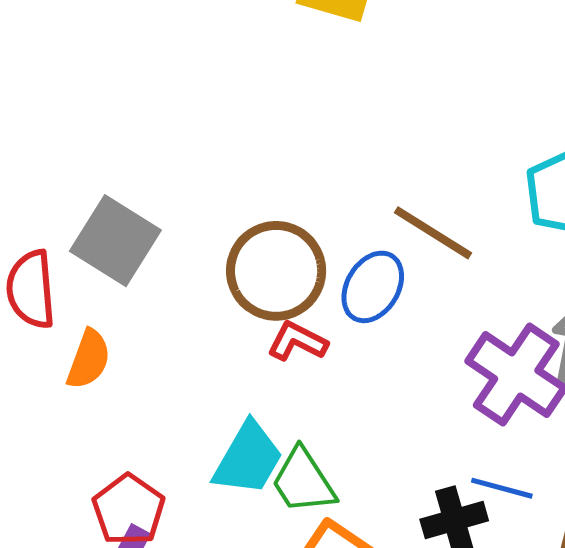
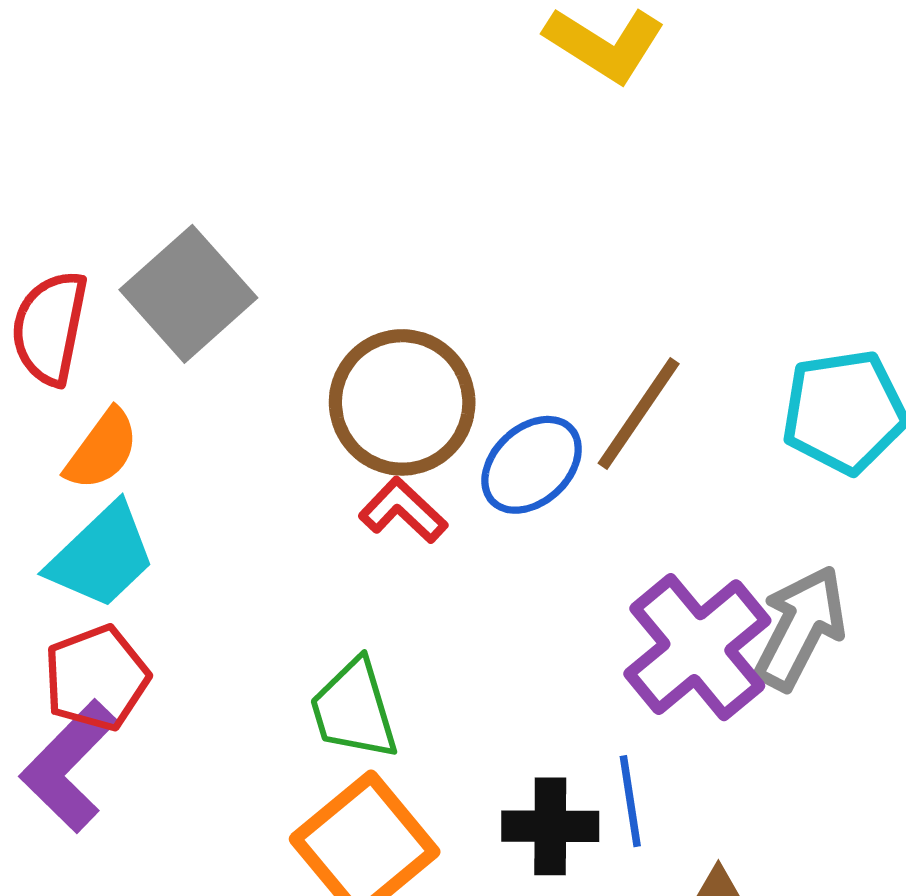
brown line: (433, 233) -> (639, 414), turned 76
cyan trapezoid: (248, 459) -> (102, 556), moved
blue line: (502, 488) -> (630, 801), turned 50

